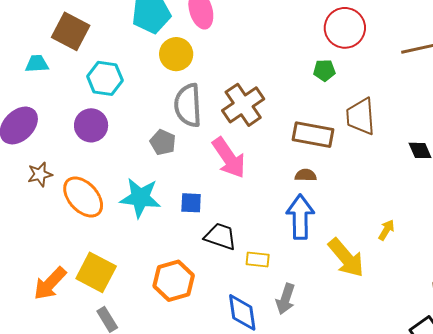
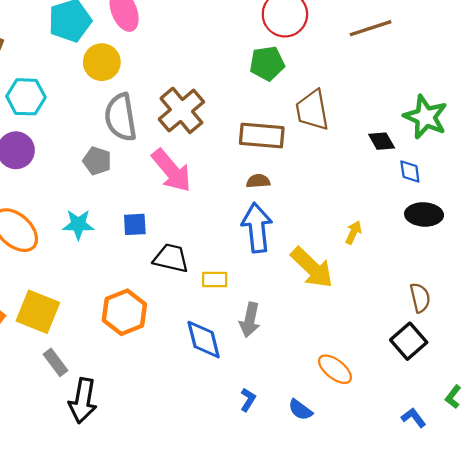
green pentagon: (324, 70) -> (267, 63), size x1.4
cyan star: (140, 198) -> (78, 224), size x0.7

